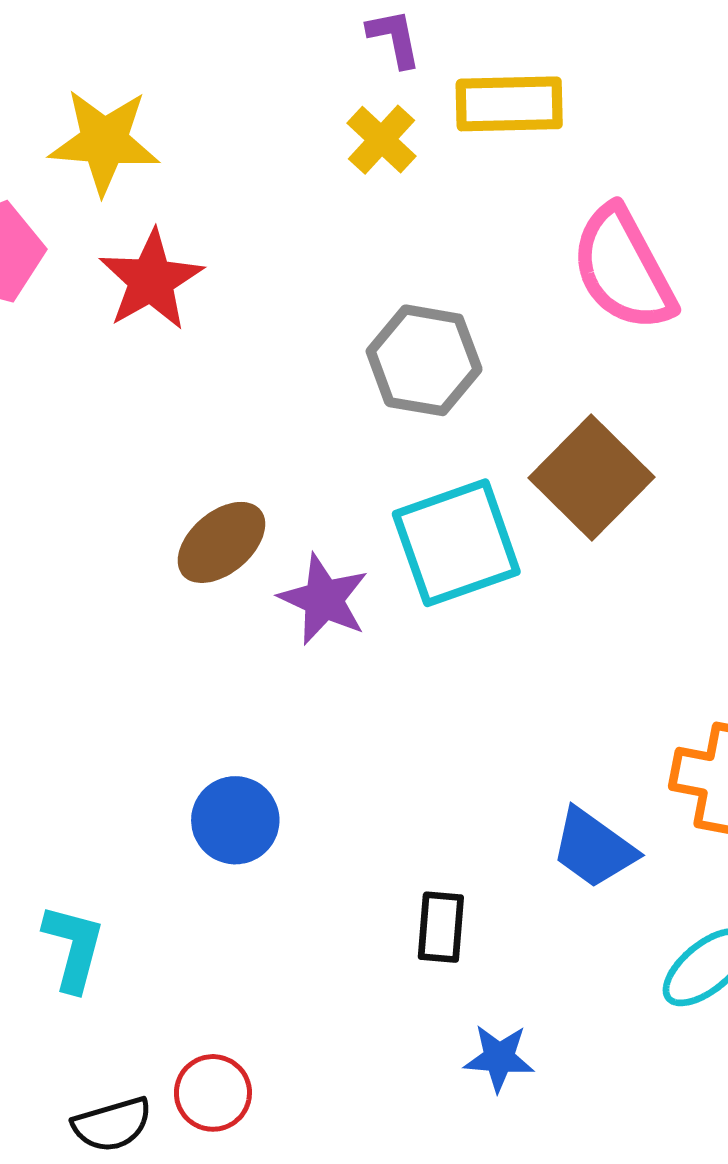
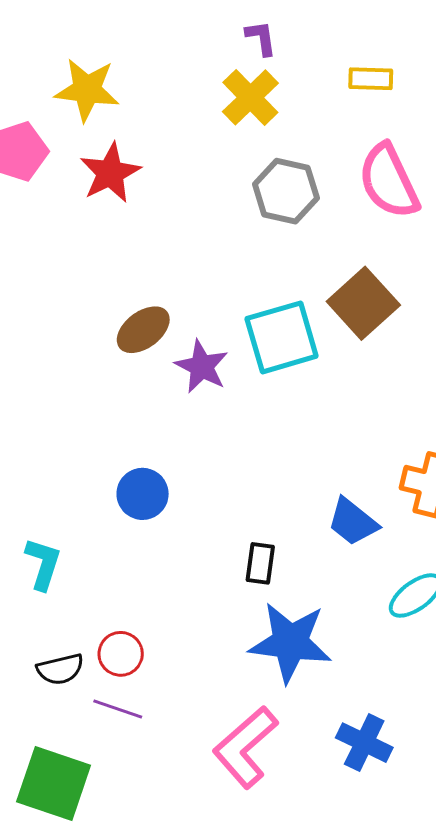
yellow rectangle: (509, 104) -> (371, 79), moved, size x0.7
yellow cross: (381, 140) -> (250, 97), size x1.4
gray hexagon: (424, 360) -> (286, 191), moved
blue star: (499, 1058) -> (290, 642), size x2.0

